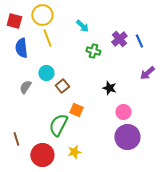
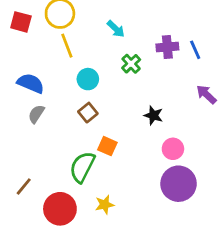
purple cross: (119, 39) -> (167, 47), turned 35
blue semicircle: (21, 48) -> (31, 83), moved, turned 120
green cross: (93, 51) -> (131, 64), turned 32
cyan circle: (46, 73) -> (88, 79), moved
purple arrow: (147, 73) -> (206, 94), turned 84
brown line: (16, 139) -> (24, 186), turned 56

